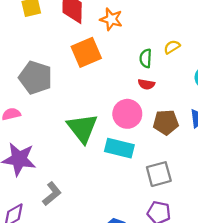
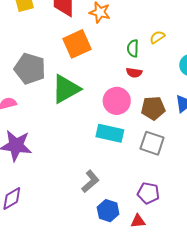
green triangle: (82, 128) -> (66, 89), moved, turned 40
gray square: (159, 174) -> (152, 143), moved, turned 35
gray L-shape: (52, 194) -> (90, 181), moved

